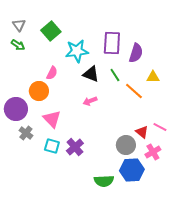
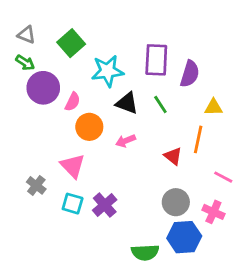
gray triangle: (19, 25) -> (27, 35), turned -32
orange circle: (39, 91) -> (89, 127), moved
orange line: (134, 91) -> (198, 139), moved, turned 60
purple circle: (16, 109) -> (43, 88), moved
red triangle: (142, 132) -> (173, 156), moved
pink cross: (153, 152) -> (213, 212), turned -35

